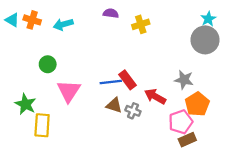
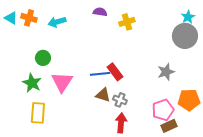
gray star: (184, 80) -> (166, 72), turned -30
red arrow: (155, 96) -> (121, 123), moved, turned 66
green star: (25, 104) -> (32, 83), moved
orange pentagon: (197, 104) -> (189, 100), moved, turned 30

